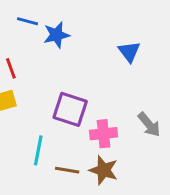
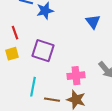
purple square: (70, 109) -> (43, 51), moved

